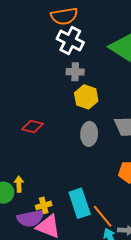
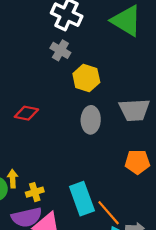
gray cross: (75, 72) -> (60, 50), moved, turned 30
yellow cross: (44, 205) -> (35, 192), moved

